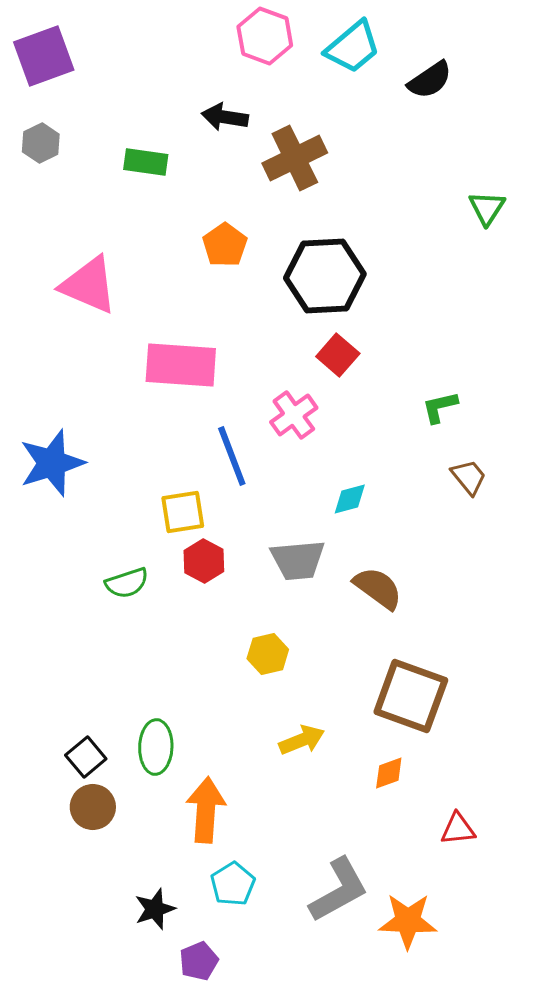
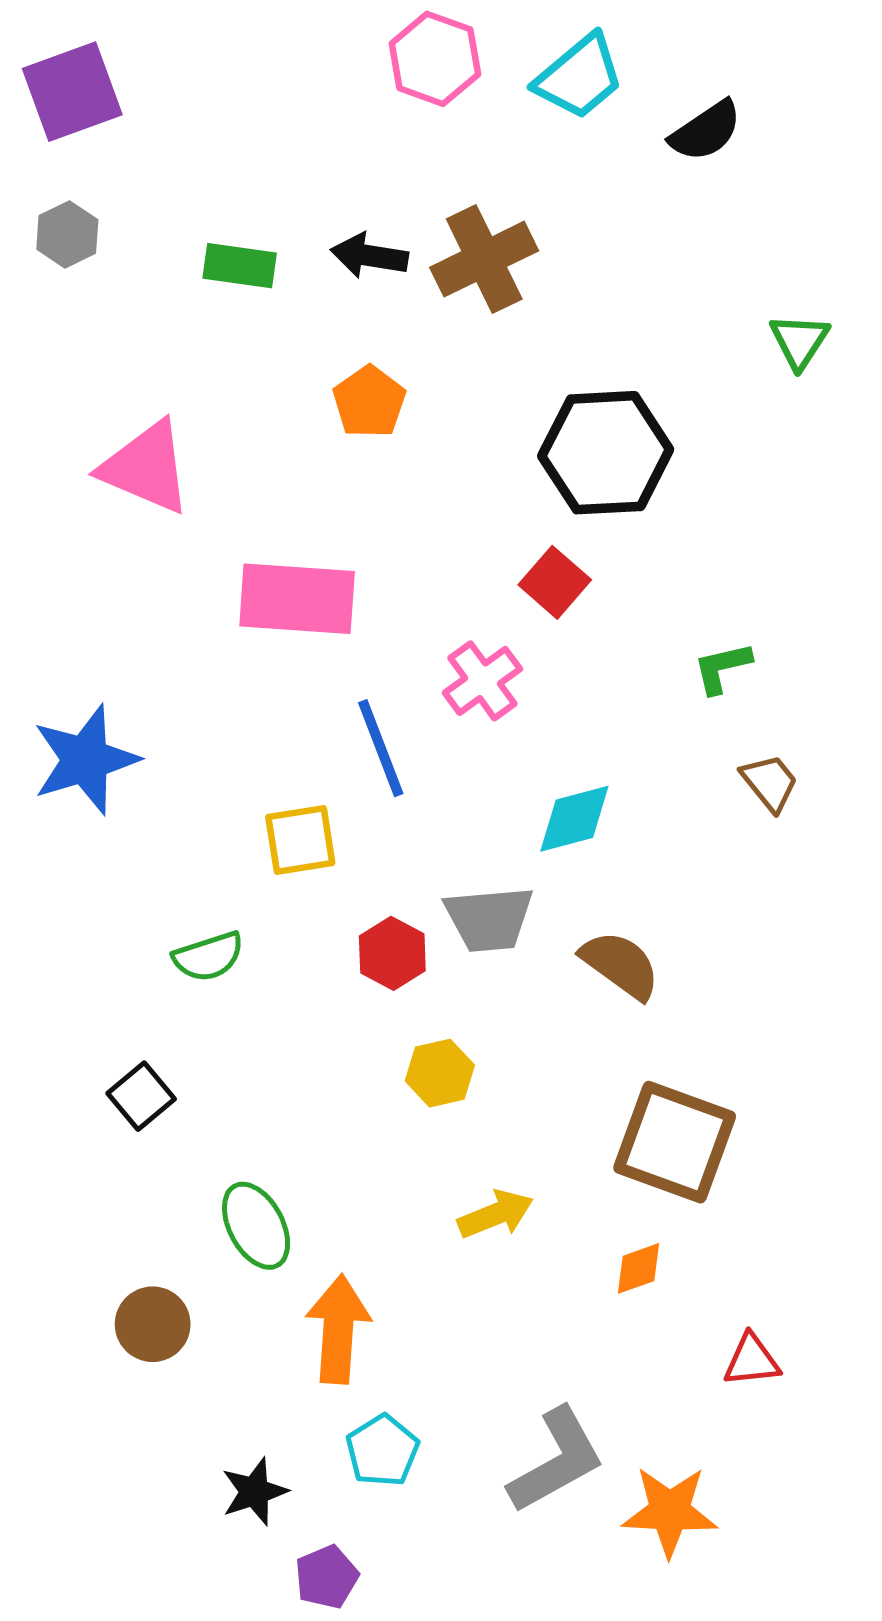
black arrow: (225, 117) -> (369, 256), moved
black hexagon: (325, 276) -> (606, 453), moved
cyan diamond: (350, 499) -> (574, 819), size x1.4
red hexagon: (204, 561) -> (392, 953), moved
green ellipse: (156, 747) -> (256, 1226), turned -30
black square: (86, 757) -> (141, 1096), moved

